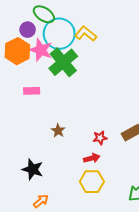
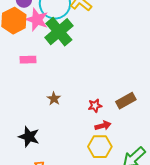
red arrow: (92, 158) -> (103, 126), moved
yellow hexagon: (92, 182) -> (100, 147), moved

